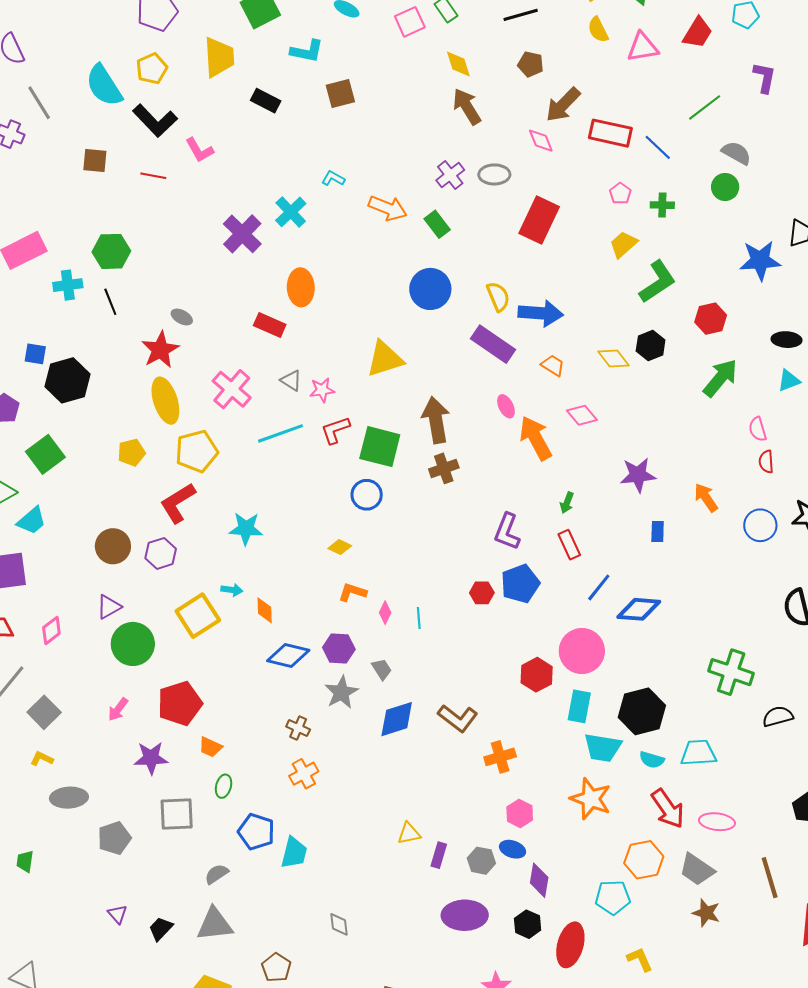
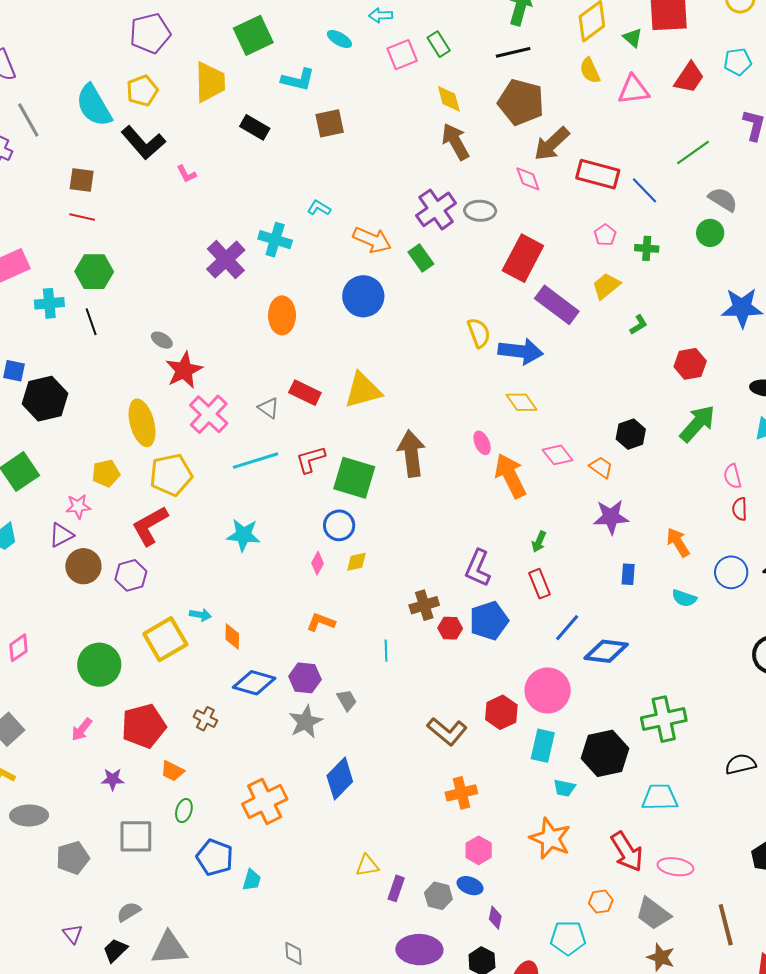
brown pentagon: (531, 64) -> (521, 102), size x1.8
pink L-shape: (199, 150) -> (186, 174), size x0.7
purple cross: (450, 175) -> (436, 209), size x1.4
red line: (153, 176) -> (82, 217), moved
cyan cross: (291, 212) -> (275, 240), turned -32
green L-shape: (657, 282) -> (639, 325), size x0.5
blue circle: (430, 289) -> (363, 296), moved
red rectangle: (270, 325) -> (305, 393), moved
purple rectangle: (493, 344) -> (557, 305), moved
black hexagon: (651, 345) -> (631, 434), moved
red star: (160, 350) -> (184, 370), moved
yellow diamond: (613, 359) -> (521, 402), moved
orange trapezoid: (553, 365) -> (601, 467), moved
pink star: (322, 390) -> (78, 506), moved
brown cross: (444, 468) -> (424, 605), moved
cyan star: (246, 529) -> (243, 535), moved
yellow diamond: (340, 547) -> (356, 562), moved, turned -40
purple triangle: (109, 607) -> (61, 535), moved
pink diamond: (385, 613) -> (318, 563), moved
green cross: (731, 672) -> (664, 719), moved, turned -33
brown L-shape: (458, 718) -> (447, 731), moved
blue diamond: (397, 719) -> (340, 779), moved, turned -30
brown cross: (298, 728) -> (205, 719), moved
cyan trapezoid: (603, 748) -> (564, 788), size x0.6
purple star: (151, 758) -> (113, 779), size x0.7
cyan semicircle: (652, 760) -> (684, 598), moved
orange cross: (304, 774) -> (265, 801), size x1.5
cyan trapezoid: (294, 853) -> (252, 880), size x0.7
orange hexagon: (644, 860) -> (601, 902), size x0.6
gray semicircle: (217, 874) -> (129, 912), moved
purple diamond: (539, 880) -> (495, 918), size x0.7

